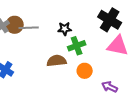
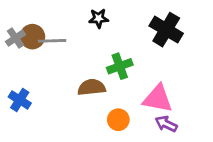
black star: (65, 29) -> (99, 18), moved
pink triangle: (118, 46) -> (158, 99), moved
orange circle: (85, 71) -> (118, 120), moved

